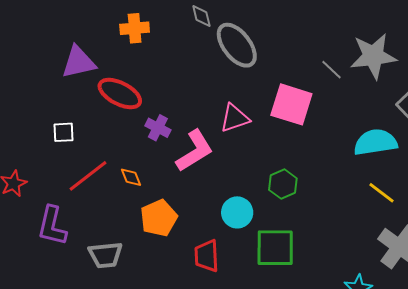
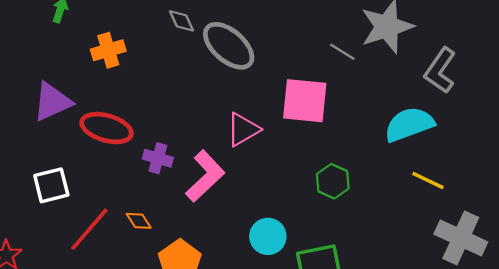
white square: (63, 132) -> (51, 185), size x1.4
green hexagon: (283, 184) -> (333, 181), moved

